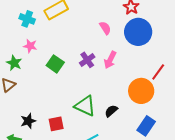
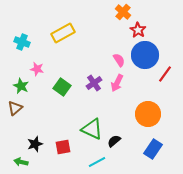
cyan cross: (27, 19) -> (22, 42), moved
pink semicircle: (105, 28) -> (119, 60), moved
red line: (158, 72) -> (165, 74), moved
black semicircle: (111, 111) -> (114, 141), moved

